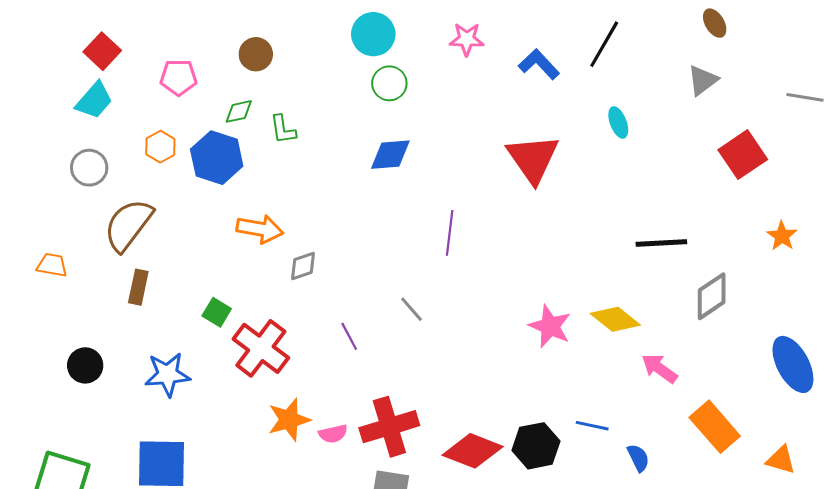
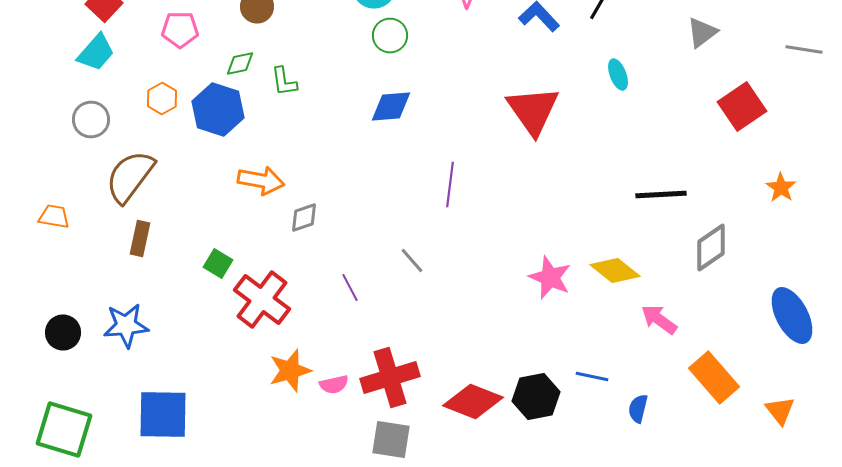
black circle: (85, 365) -> (63, 332), moved
blue star: (167, 374) -> (126, 326), moved
blue semicircle: (638, 458) -> (638, 408), turned -140
orange triangle: (781, 460) -> (780, 410), turned 36

